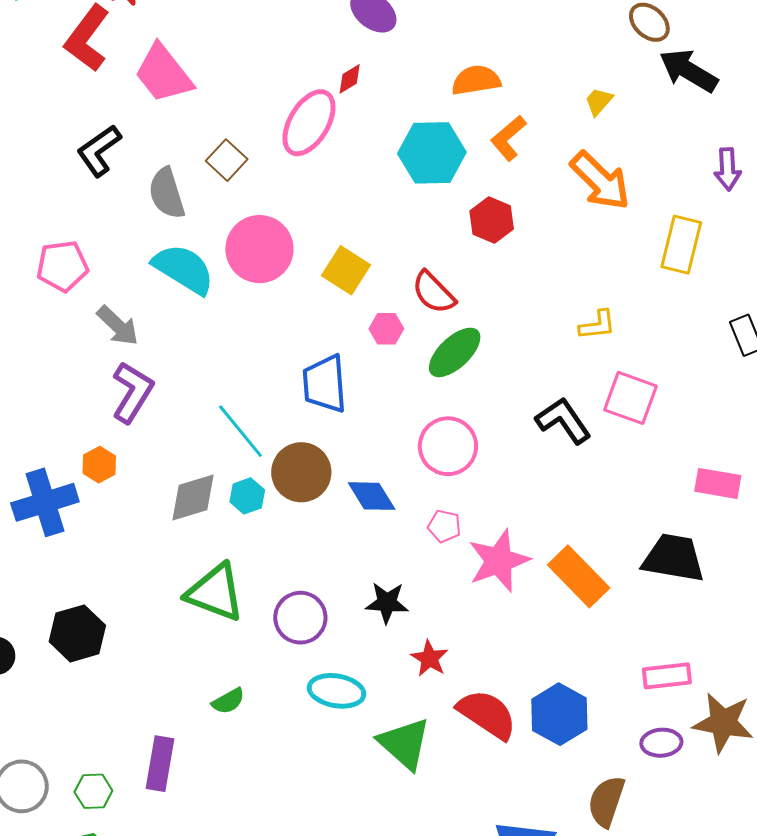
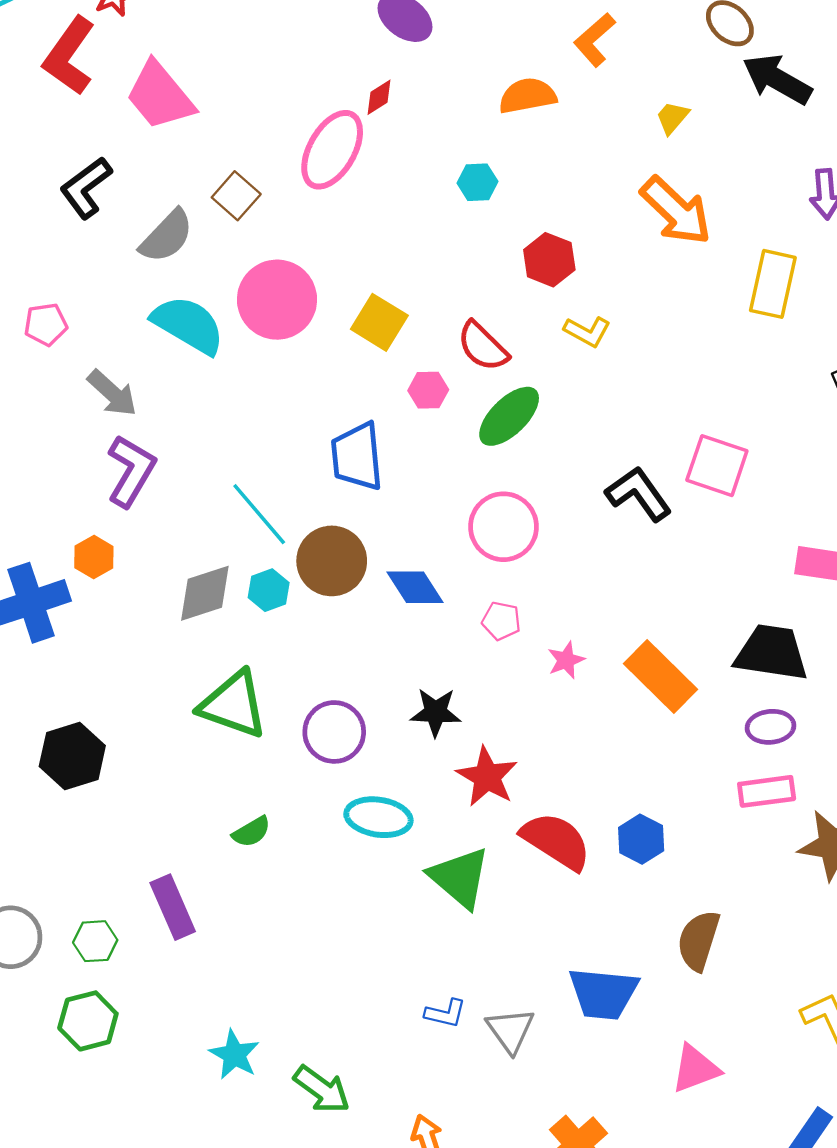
orange L-shape: (508, 138) -> (595, 40), moved
cyan hexagon: (432, 153) -> (477, 182), size x0.5
gray semicircle: (167, 193) -> (167, 236), turned -118
pink pentagon: (62, 266) -> (46, 324), size x0.7
yellow L-shape: (597, 325) -> (587, 332), moved, turned 36
pink star: (499, 561) -> (566, 660), size x0.5
red star: (429, 658) -> (487, 777), size x1.4
blue hexagon: (559, 714) -> (641, 839), size x0.7
purple ellipse: (661, 743) -> (770, 727), moved
purple rectangle: (160, 764) -> (173, 907), turned -32

